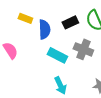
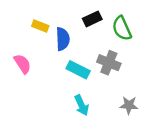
black rectangle: (70, 22) -> (92, 19), moved

